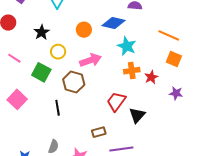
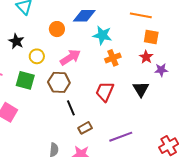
red star: (151, 77) -> (146, 57), moved
black line: (58, 108) -> (71, 108), moved
black triangle: (137, 115) -> (141, 89), moved
brown rectangle: (99, 132) -> (85, 128), moved

